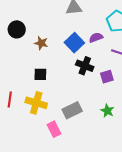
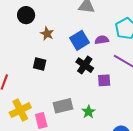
yellow cross: (36, 103) -> (20, 110), moved, turned 35
green star: (107, 111) -> (89, 112), moved

